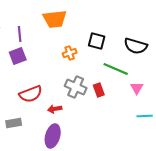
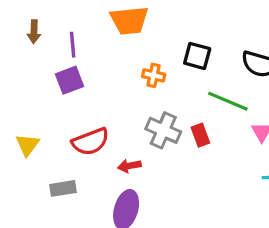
orange cross: (70, 53) -> (154, 75), turned 32

